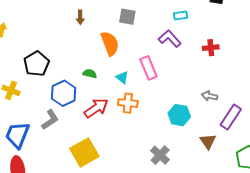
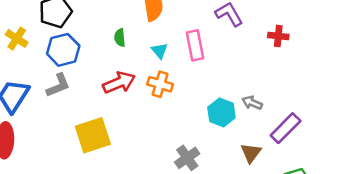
green semicircle: (90, 74) -> (120, 38), turned -120
blue hexagon: (64, 93) -> (63, 50), moved
gray arrow: (209, 96) -> (252, 103), moved

